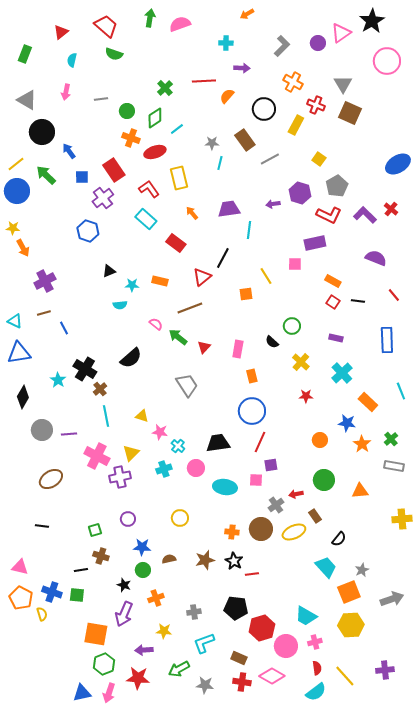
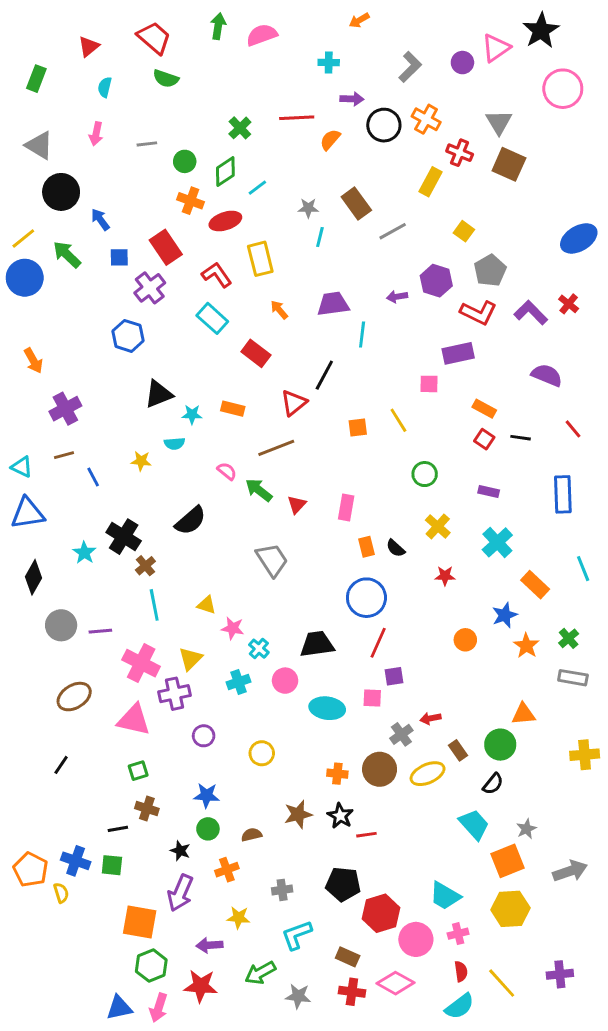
black circle: (264, 109) -> (384, 125), moved
yellow star: (13, 228) -> (141, 461), moved
black triangle: (109, 271) -> (159, 394), size x1.5
yellow line: (266, 276) -> (398, 420), moved
black semicircle: (272, 342) -> (396, 548), moved
blue star: (347, 423) -> (505, 615), turned -30
green circle: (324, 480) -> (500, 745), moved
purple circle: (128, 519) -> (204, 736), moved
black line: (42, 526) -> (61, 765), turned -64
brown semicircle: (169, 559) -> (252, 835), moved
pink triangle: (20, 567) -> (134, 720), moved, size x1.4

